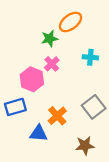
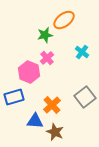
cyan cross: (90, 57) -> (82, 52), turned 32
brown star: (85, 146) -> (55, 132), moved, turned 30

